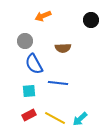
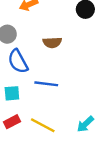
cyan arrow: (80, 119) -> (85, 124), moved

